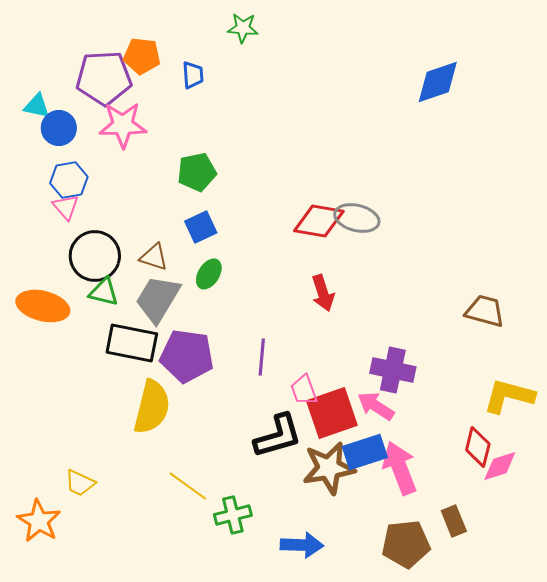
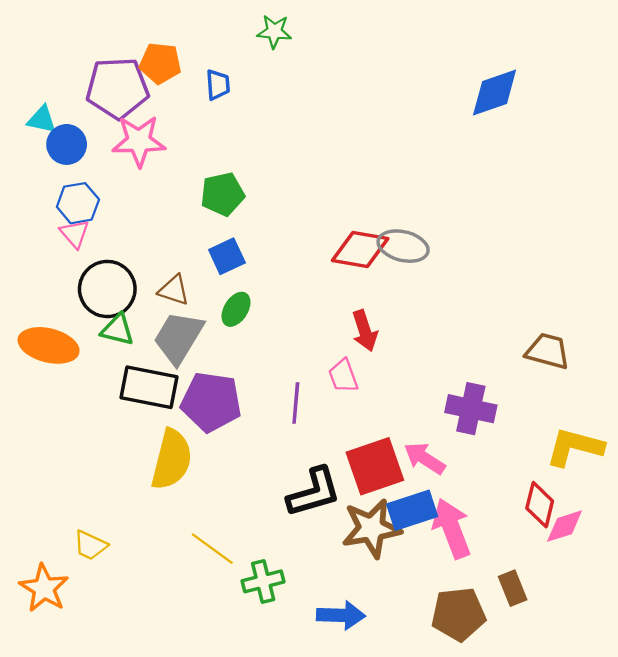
purple cross: (393, 370) -> (471, 409), moved
pink trapezoid: (304, 390) -> (343, 376), moved

